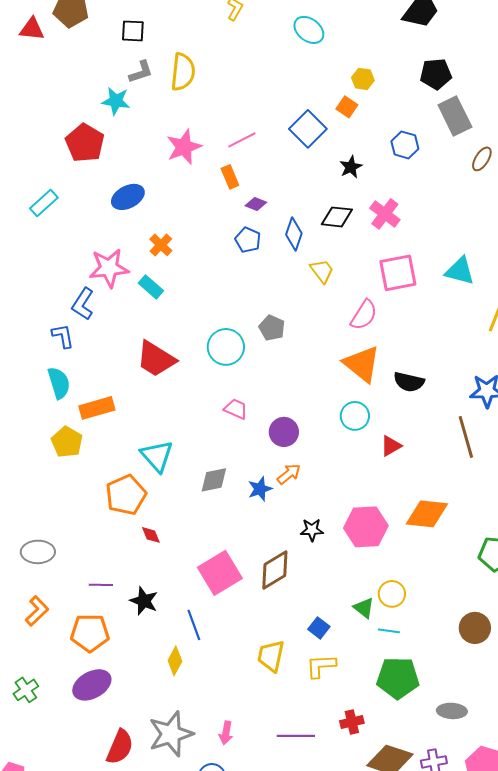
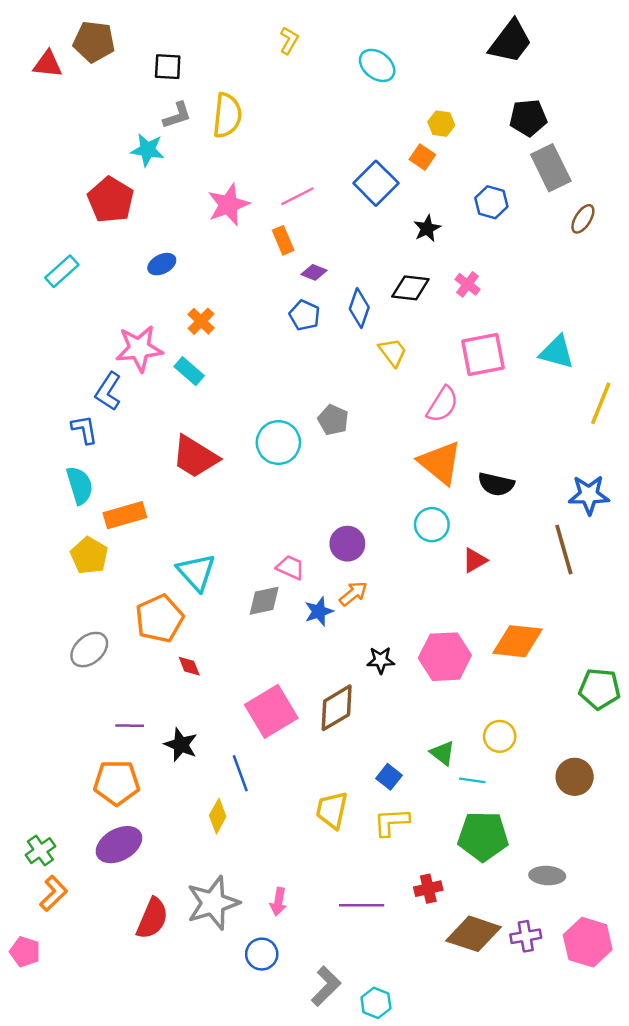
blue ellipse: (128, 197) -> (162, 264), size x0.7
pink cross: (385, 214) -> (468, 284), size x0.7
pink trapezoid: (236, 409) -> (290, 567), moved
gray ellipse: (38, 552) -> (89, 650), moved, turned -40
yellow circle: (392, 594) -> (500, 736), moved
orange L-shape: (37, 611) -> (54, 893), moved

